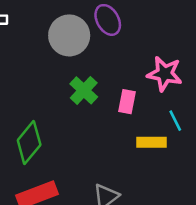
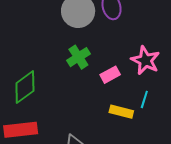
pink rectangle: (127, 102) -> (110, 75), turned 36
cyan line: (175, 121) -> (144, 99), turned 30

